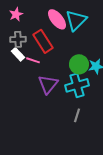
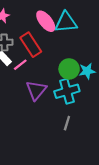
cyan triangle: (76, 20) -> (66, 22), turned 40
pink line: (33, 60) -> (20, 65), turned -56

